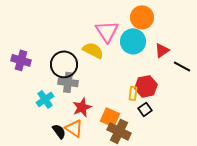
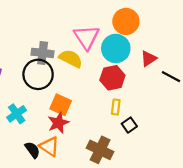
gray cross: (68, 82) -> (43, 53), moved
red hexagon: (146, 86) -> (112, 78), moved
orange square: (110, 117) -> (61, 105), moved

